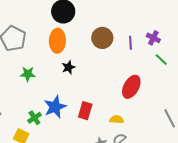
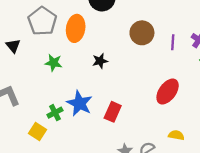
orange ellipse: (57, 41) -> (76, 28), moved
blue star: (55, 107) -> (80, 103), turned -30
yellow semicircle: (117, 119) -> (176, 135), moved

